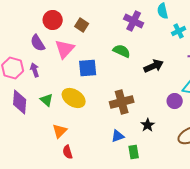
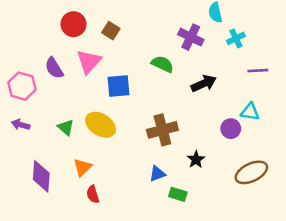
purple cross: (134, 21) -> (191, 37), moved
purple semicircle: (38, 43) -> (54, 68), moved
purple arrow: (35, 70) -> (21, 125), moved, turned -56
purple diamond: (20, 102) -> (41, 176), moved
green rectangle: (134, 152) -> (178, 194), turned -64

